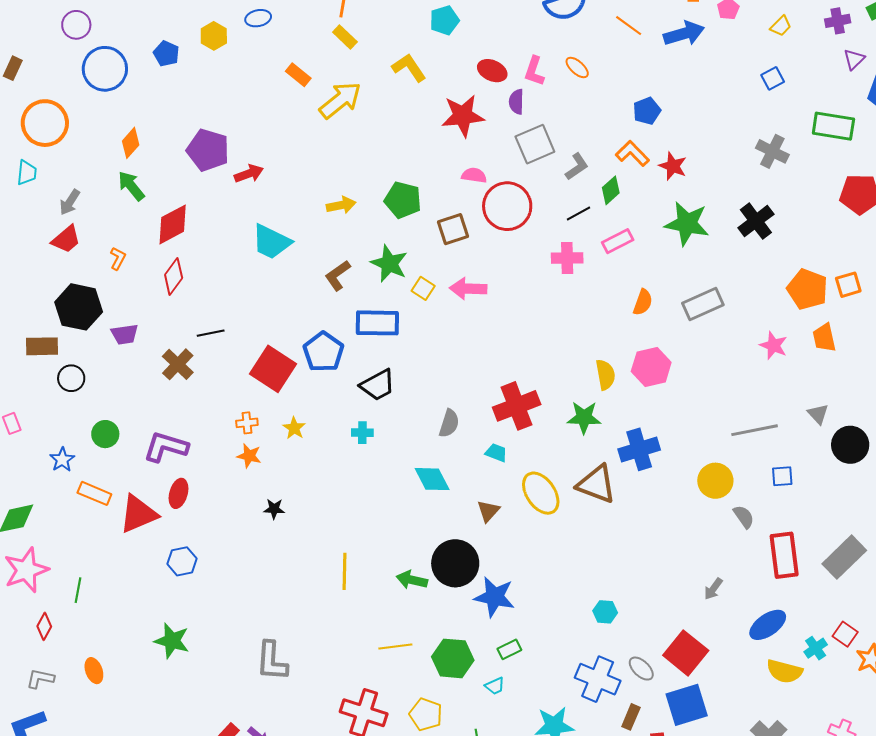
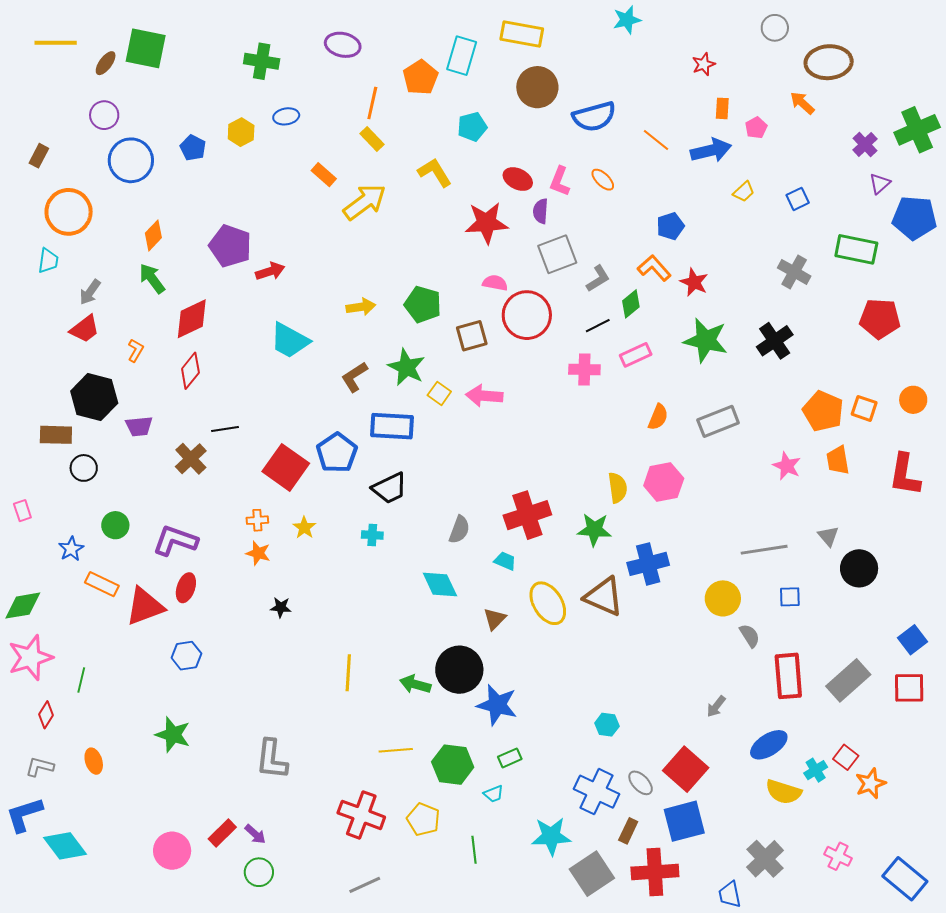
purple cross: (838, 21) -> (865, 144), turned -35
yellow trapezoid: (781, 26) -> (744, 192), moved
orange square: (848, 285) -> (864, 408), turned 32

